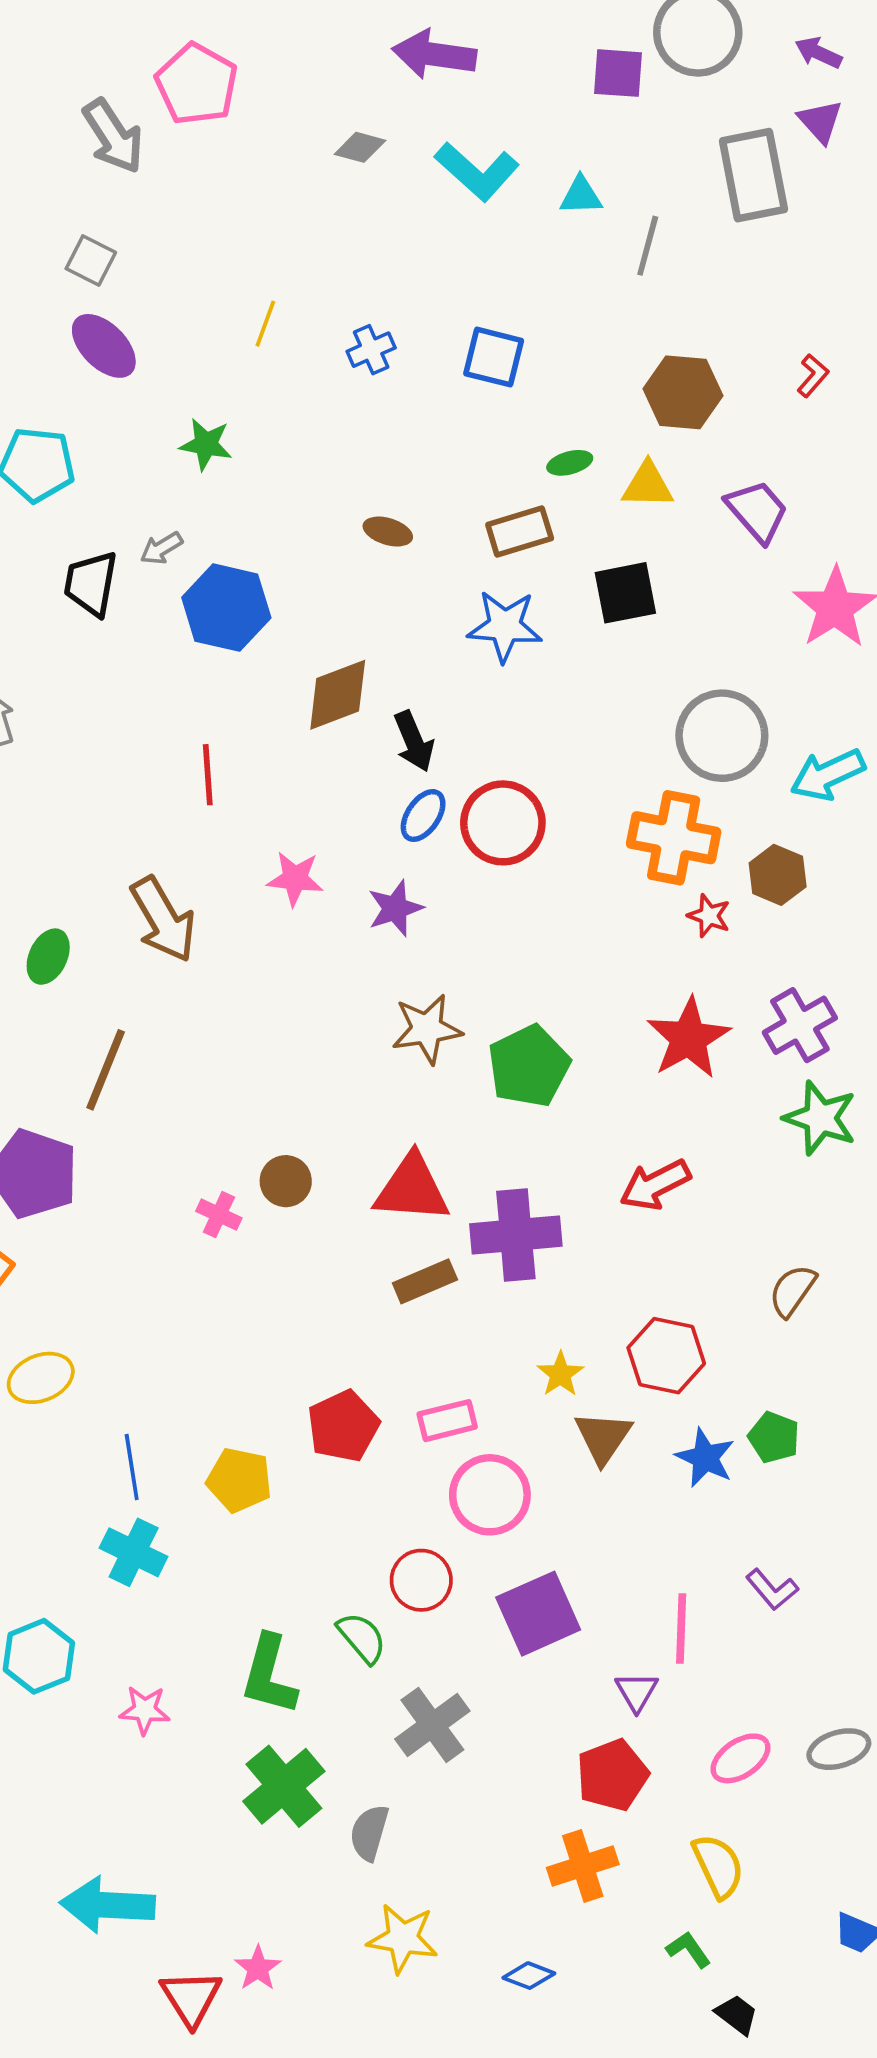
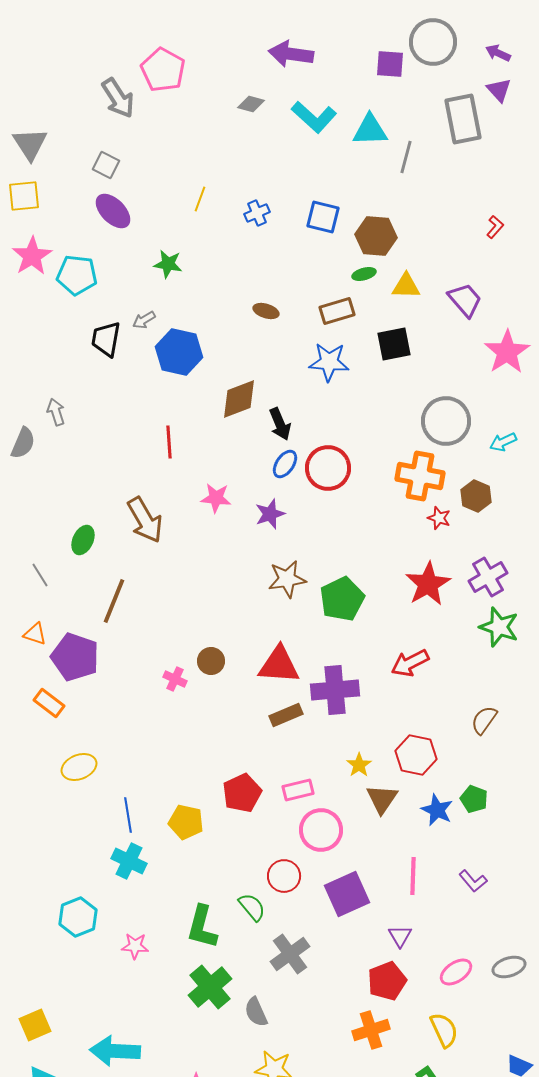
cyan triangle: (581, 196) -> (370, 130), size x1.5
brown hexagon: (683, 392) -> (376, 236), moved
cyan arrow: (828, 775) -> (503, 442), size x0.7
pink line: (681, 1628) -> (413, 876), moved
gray semicircle: (369, 1833) -> (256, 1012), turned -40

